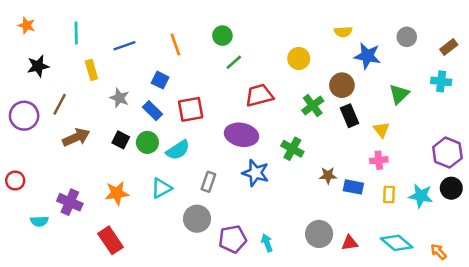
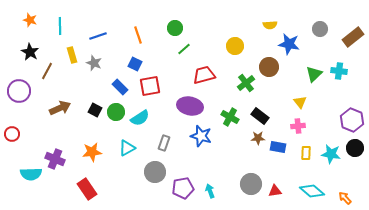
orange star: (27, 25) -> (30, 20), moved
brown rectangle: (449, 47) -> (353, 37), size x1.5
black star: (38, 66) -> (30, 52), turned -30
blue square: (160, 80) -> (135, 64), moved
cyan cross: (441, 81) -> (339, 71), moved
gray star: (119, 98) -> (94, 63), moved
brown line: (60, 104) -> (47, 71), moved
black rectangle: (350, 116) -> (260, 116), moved, turned -30
red circle: (15, 181) -> (12, 134), moved
cyan semicircle: (39, 221) -> (31, 174), size x1.5

